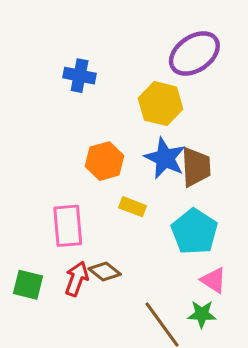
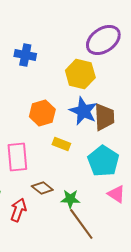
red arrow: (77, 279) -> (18, 210), moved
green star: (202, 314) -> (70, 199), moved

